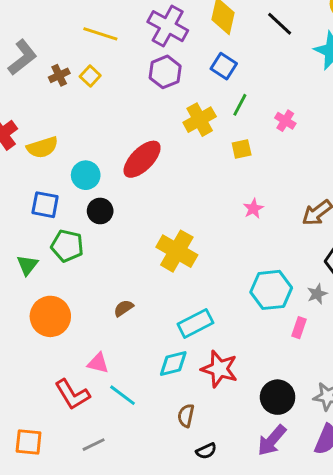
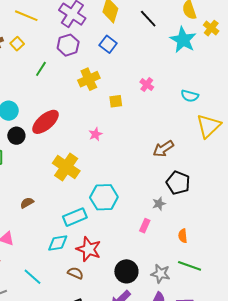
green line: (240, 105) -> (41, 69), moved
red ellipse: (142, 159) -> (46, 122), moved
pink star: (253, 209) -> (95, 134), moved
cyan hexagon: (271, 290) -> (104, 197), moved
cyan line: (122, 395) -> (32, 277), moved
brown semicircle: (186, 416) -> (75, 273), moved, turned 98

